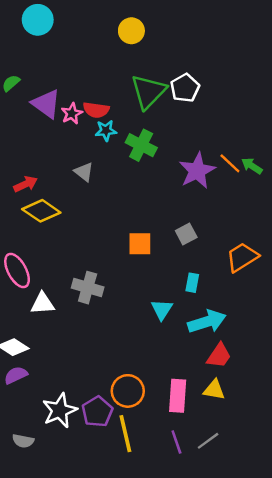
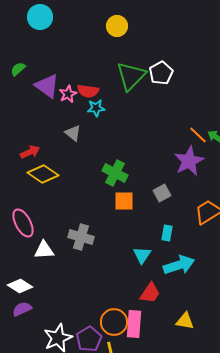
green cross: (141, 145) -> (115, 173), moved
purple star: (197, 171) -> (189, 161), moved
gray triangle: (84, 172) -> (73, 133), moved
red trapezoid: (219, 356) -> (150, 293), moved
pink rectangle: (178, 396) -> (134, 324), moved

